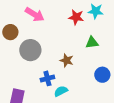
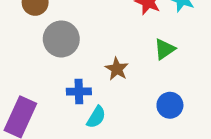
green triangle: (92, 43) -> (165, 49), turned -40
cyan semicircle: (61, 91) -> (96, 117), turned 136

